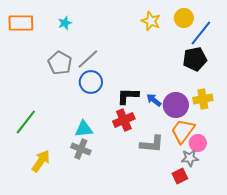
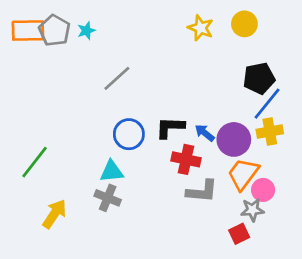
blue line: (201, 33) -> (267, 104), moved
gray pentagon: (60, 63) -> (54, 31), moved
blue circle: (91, 82) -> (129, 134), moved
red cross: (124, 120) -> (186, 159), moved, turned 35

